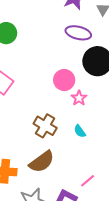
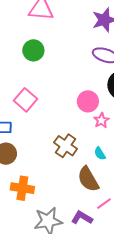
brown semicircle: (42, 162) -> (88, 179), moved, turned 92

